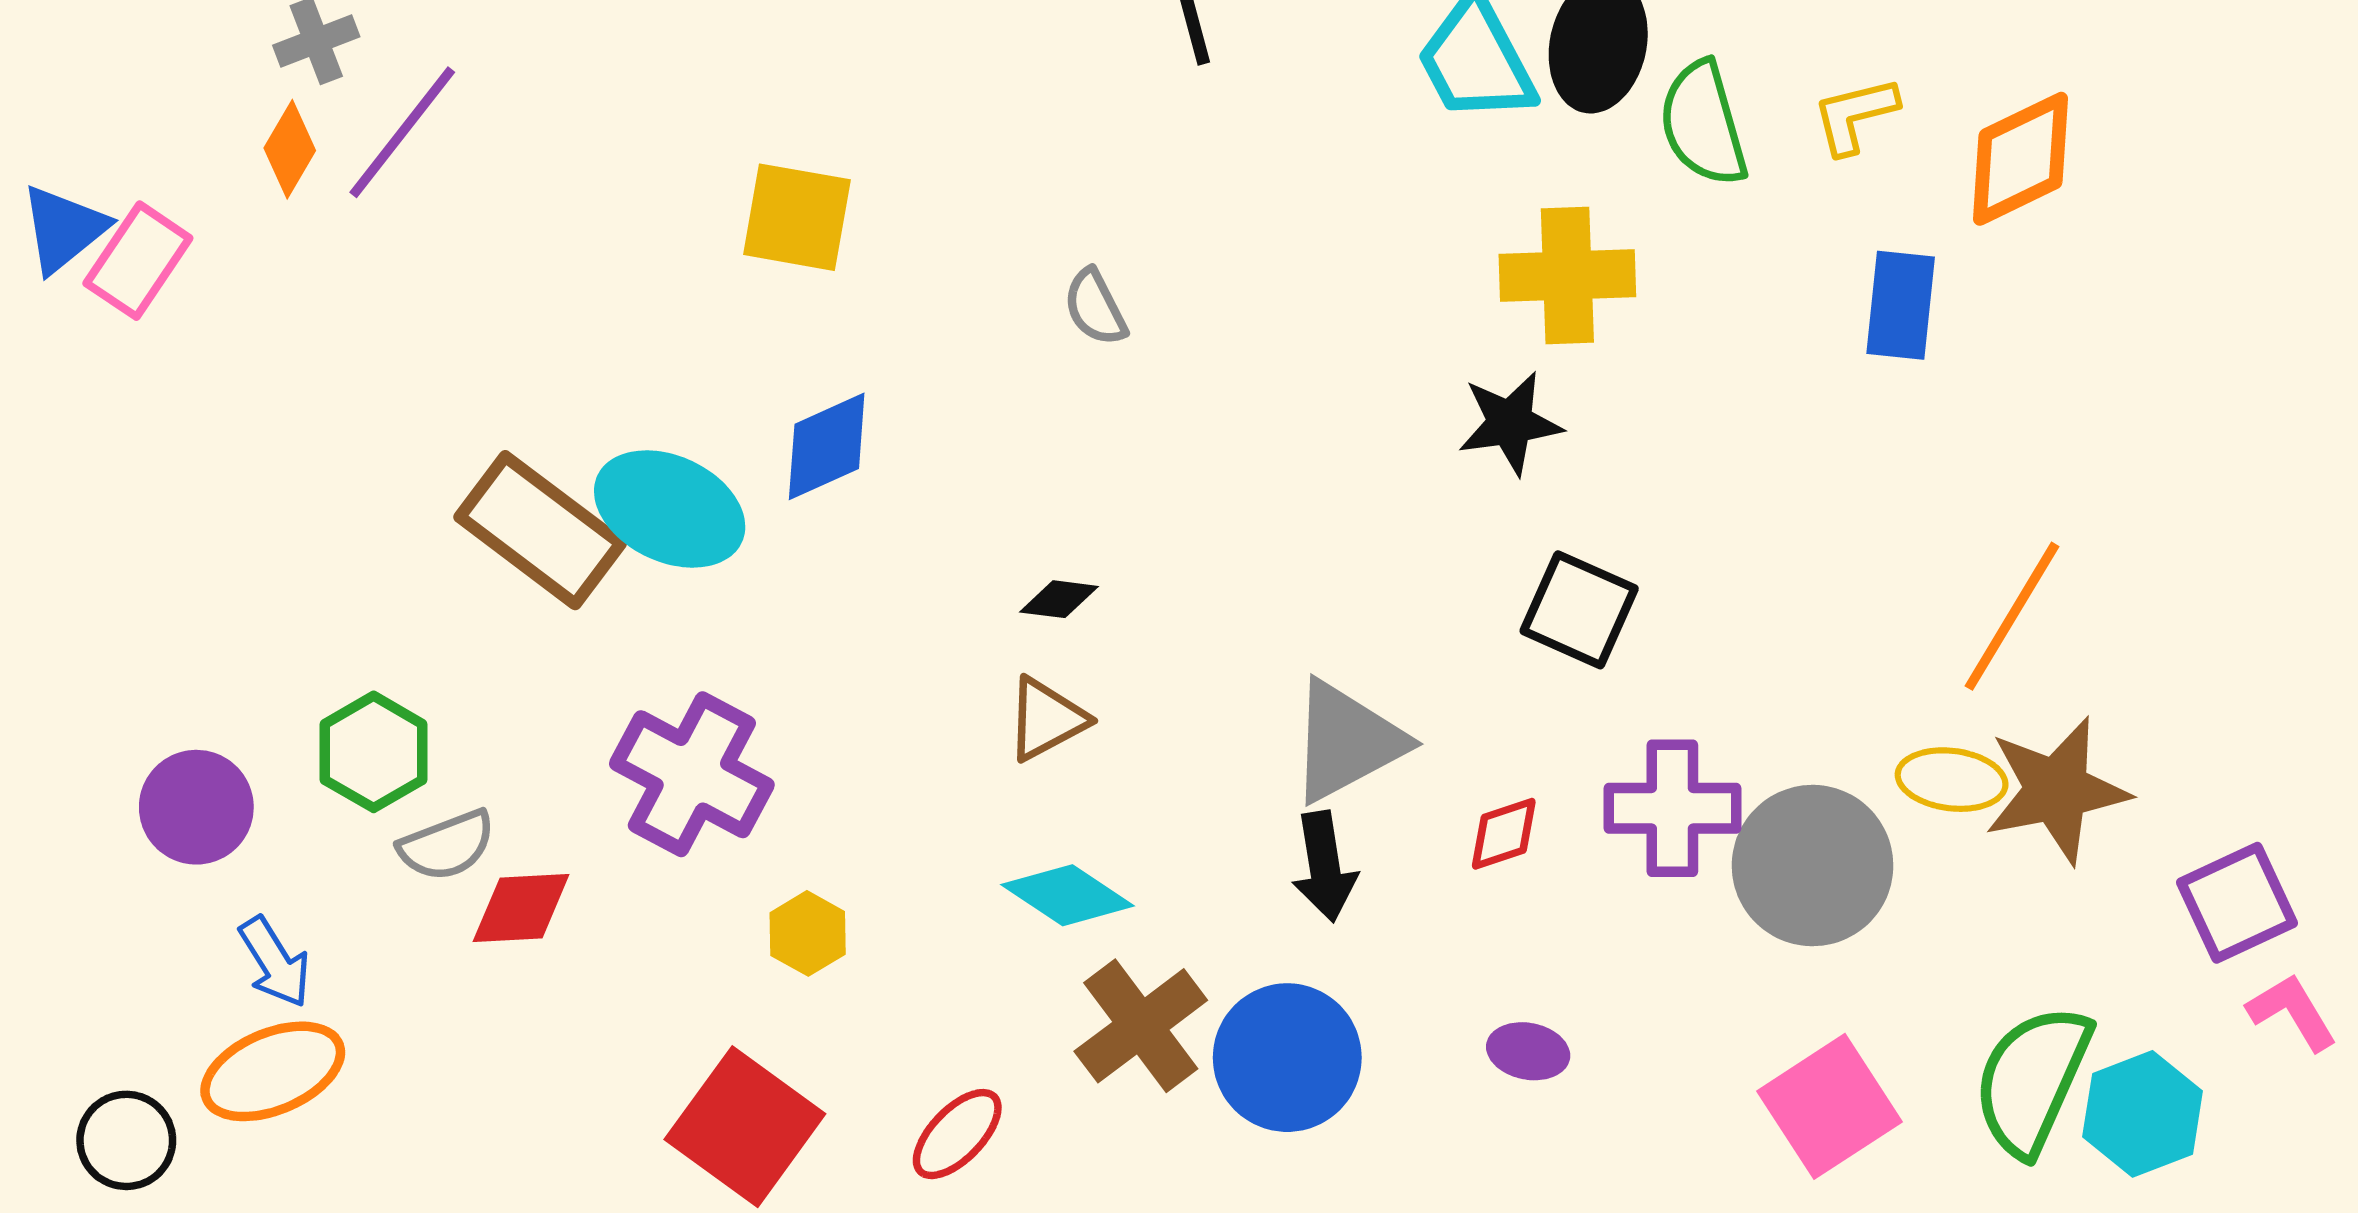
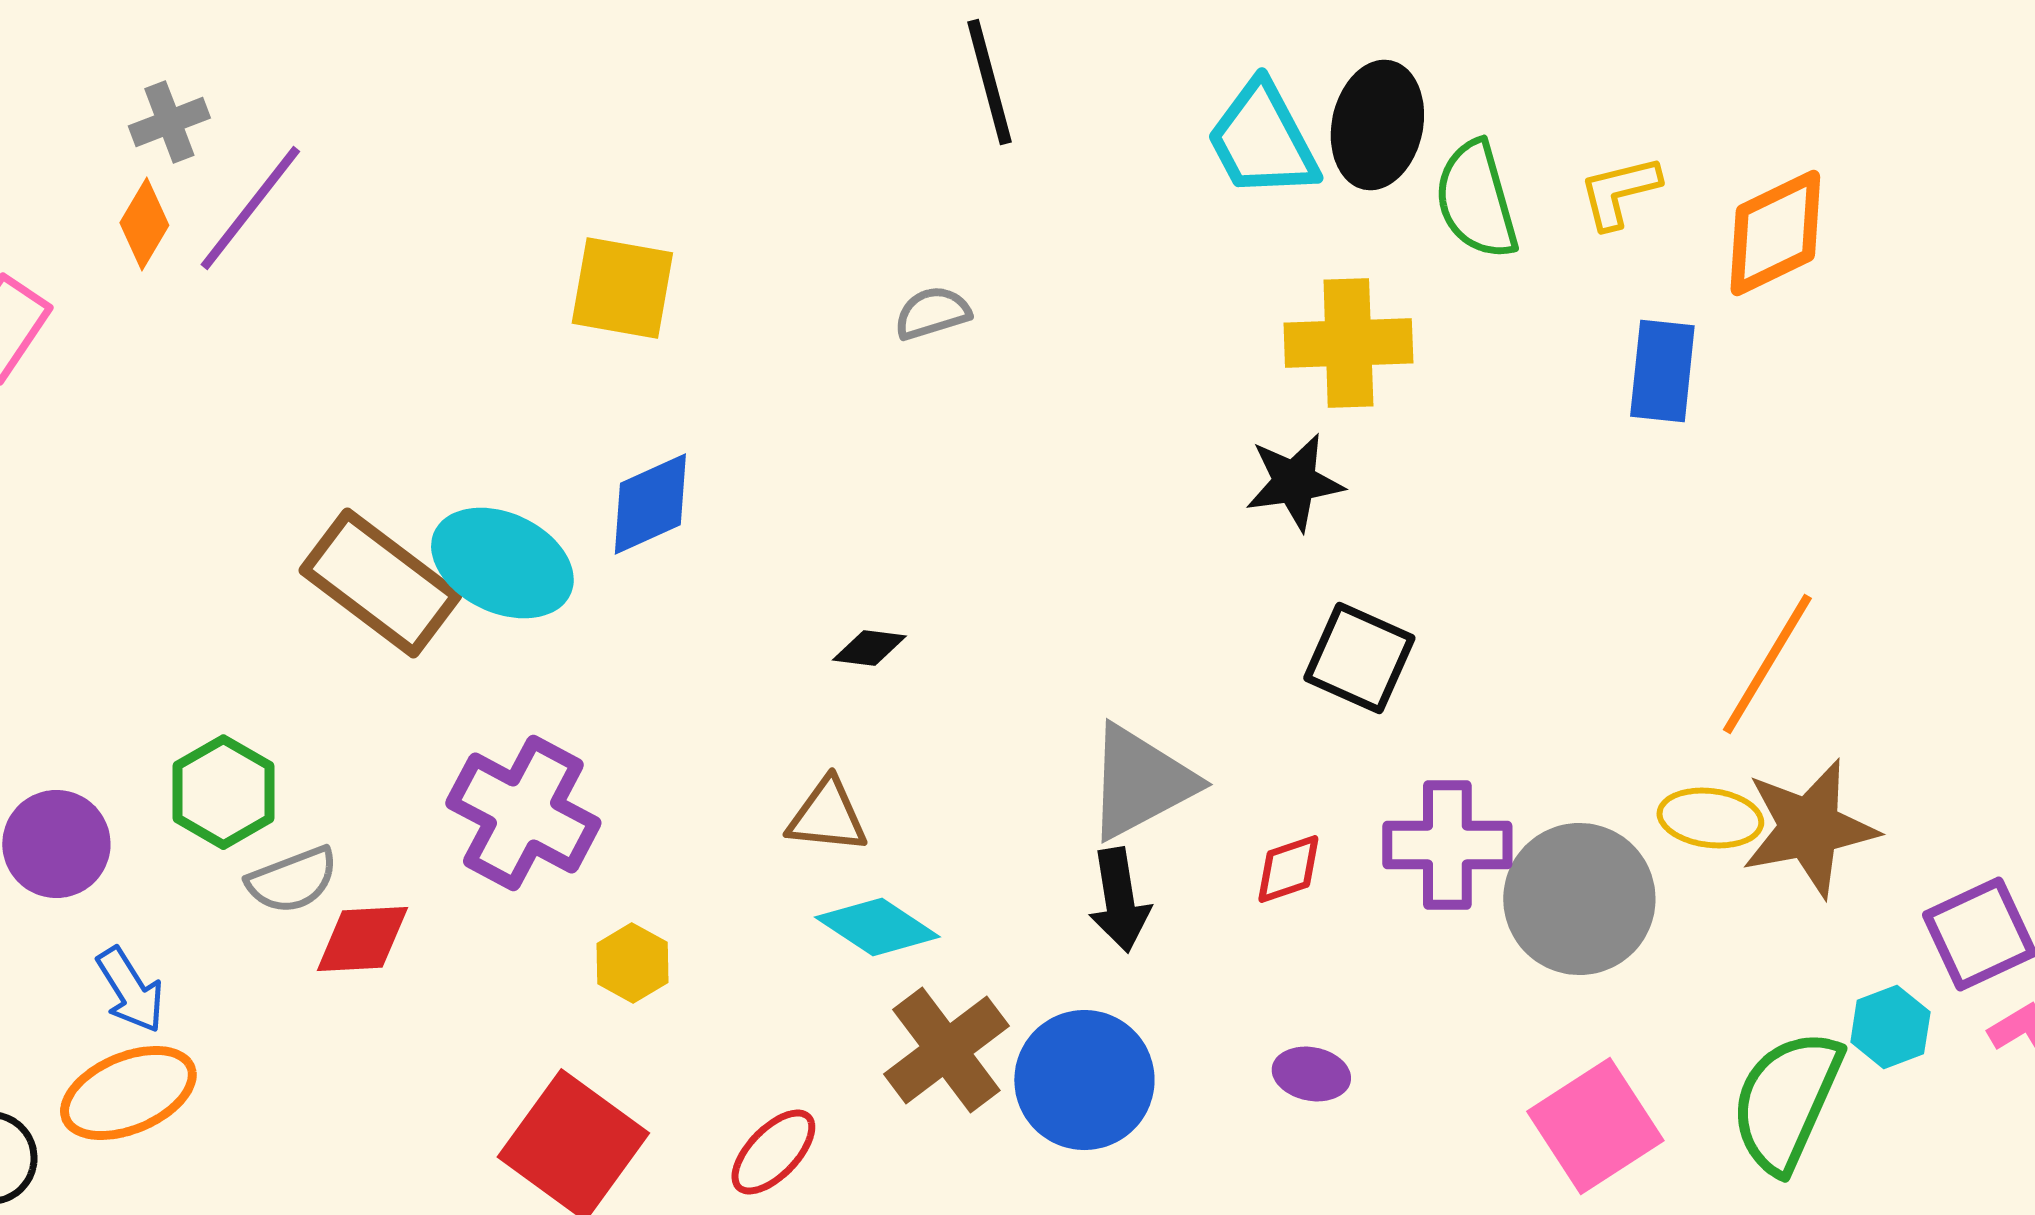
gray semicircle: (1095, 307) -> (932, 313), moved, turned 100
brown triangle: (1046, 719) -> (827, 816), moved, turned 34
cyan hexagon: (2143, 1114) -> (1890, 1027), moved, size x0.7

